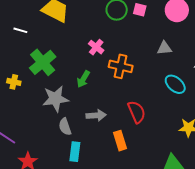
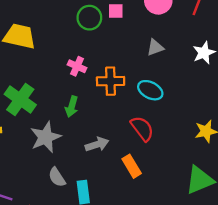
cyan ellipse: (175, 84) -> (150, 90), moved
gray semicircle: (65, 127) -> (57, 177), moved

